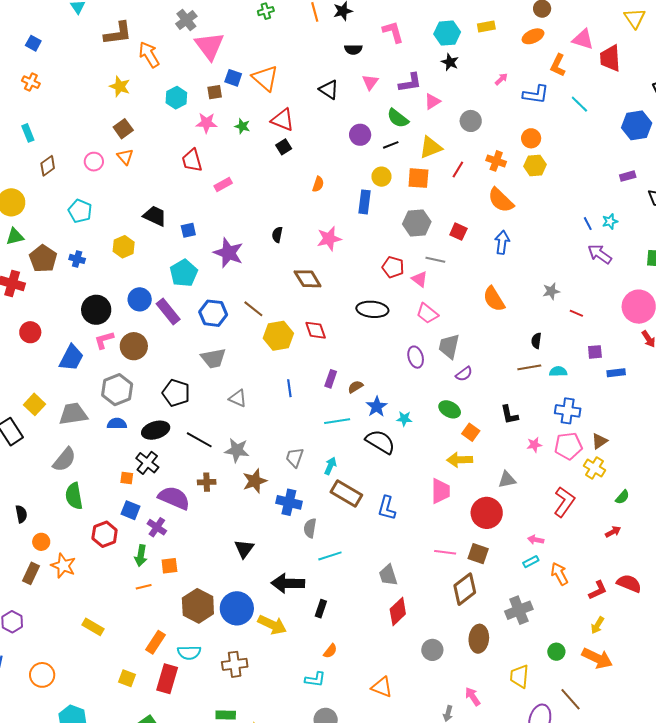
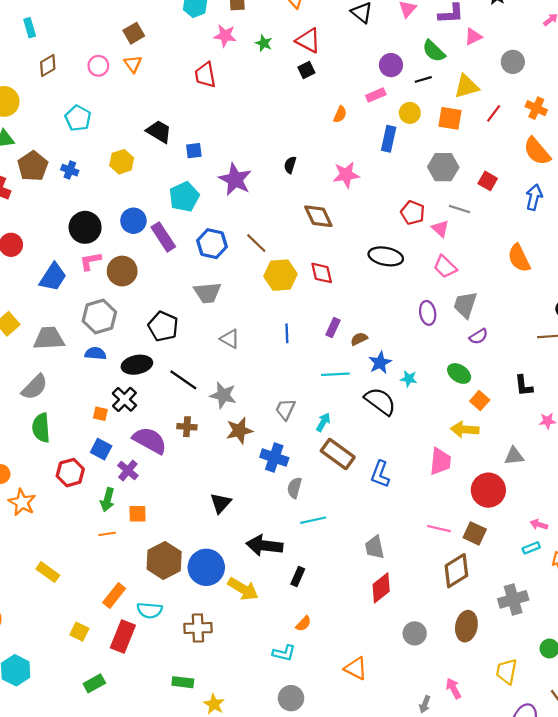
pink rectangle: (223, 185) -> (376, 95), moved

